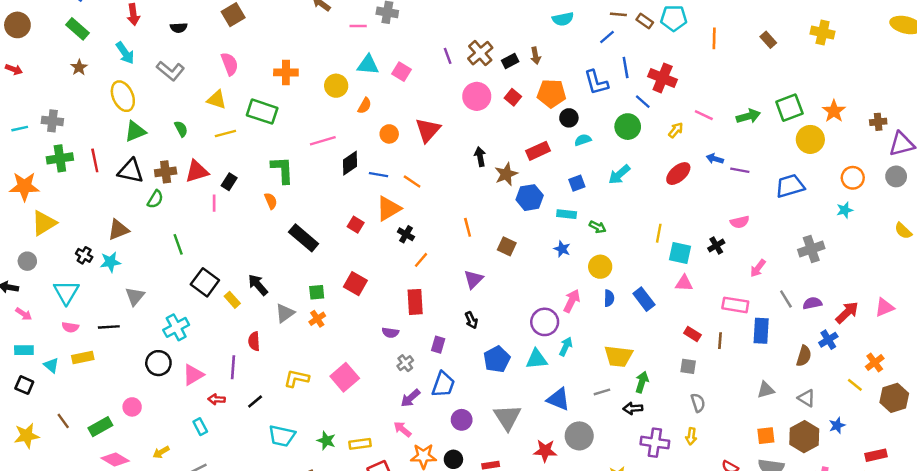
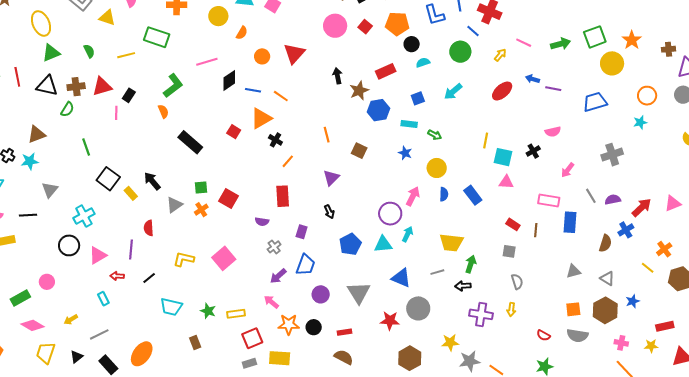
yellow triangle: (217, 100) -> (107, 18), moved
green L-shape: (282, 170) -> (173, 86), turned 55
red square: (355, 284) -> (229, 198), moved

